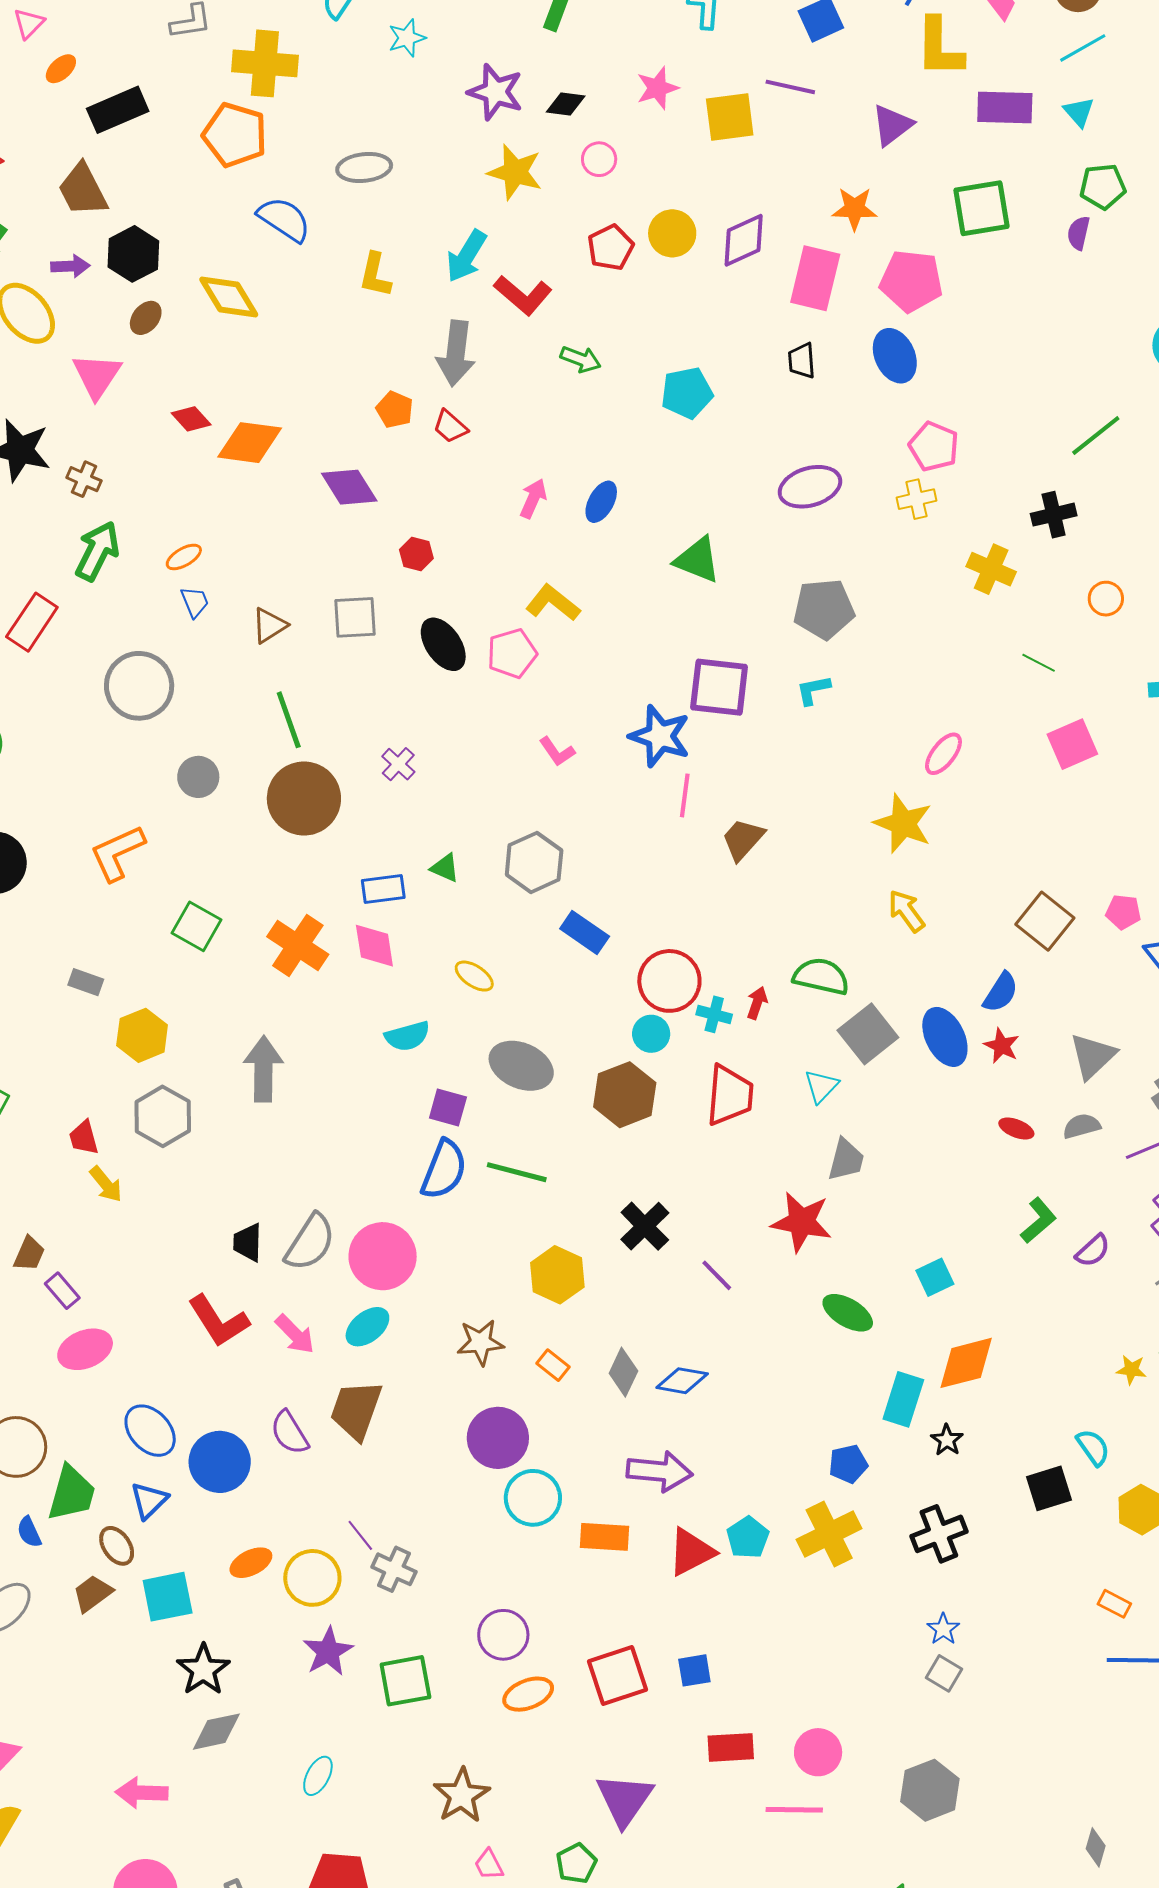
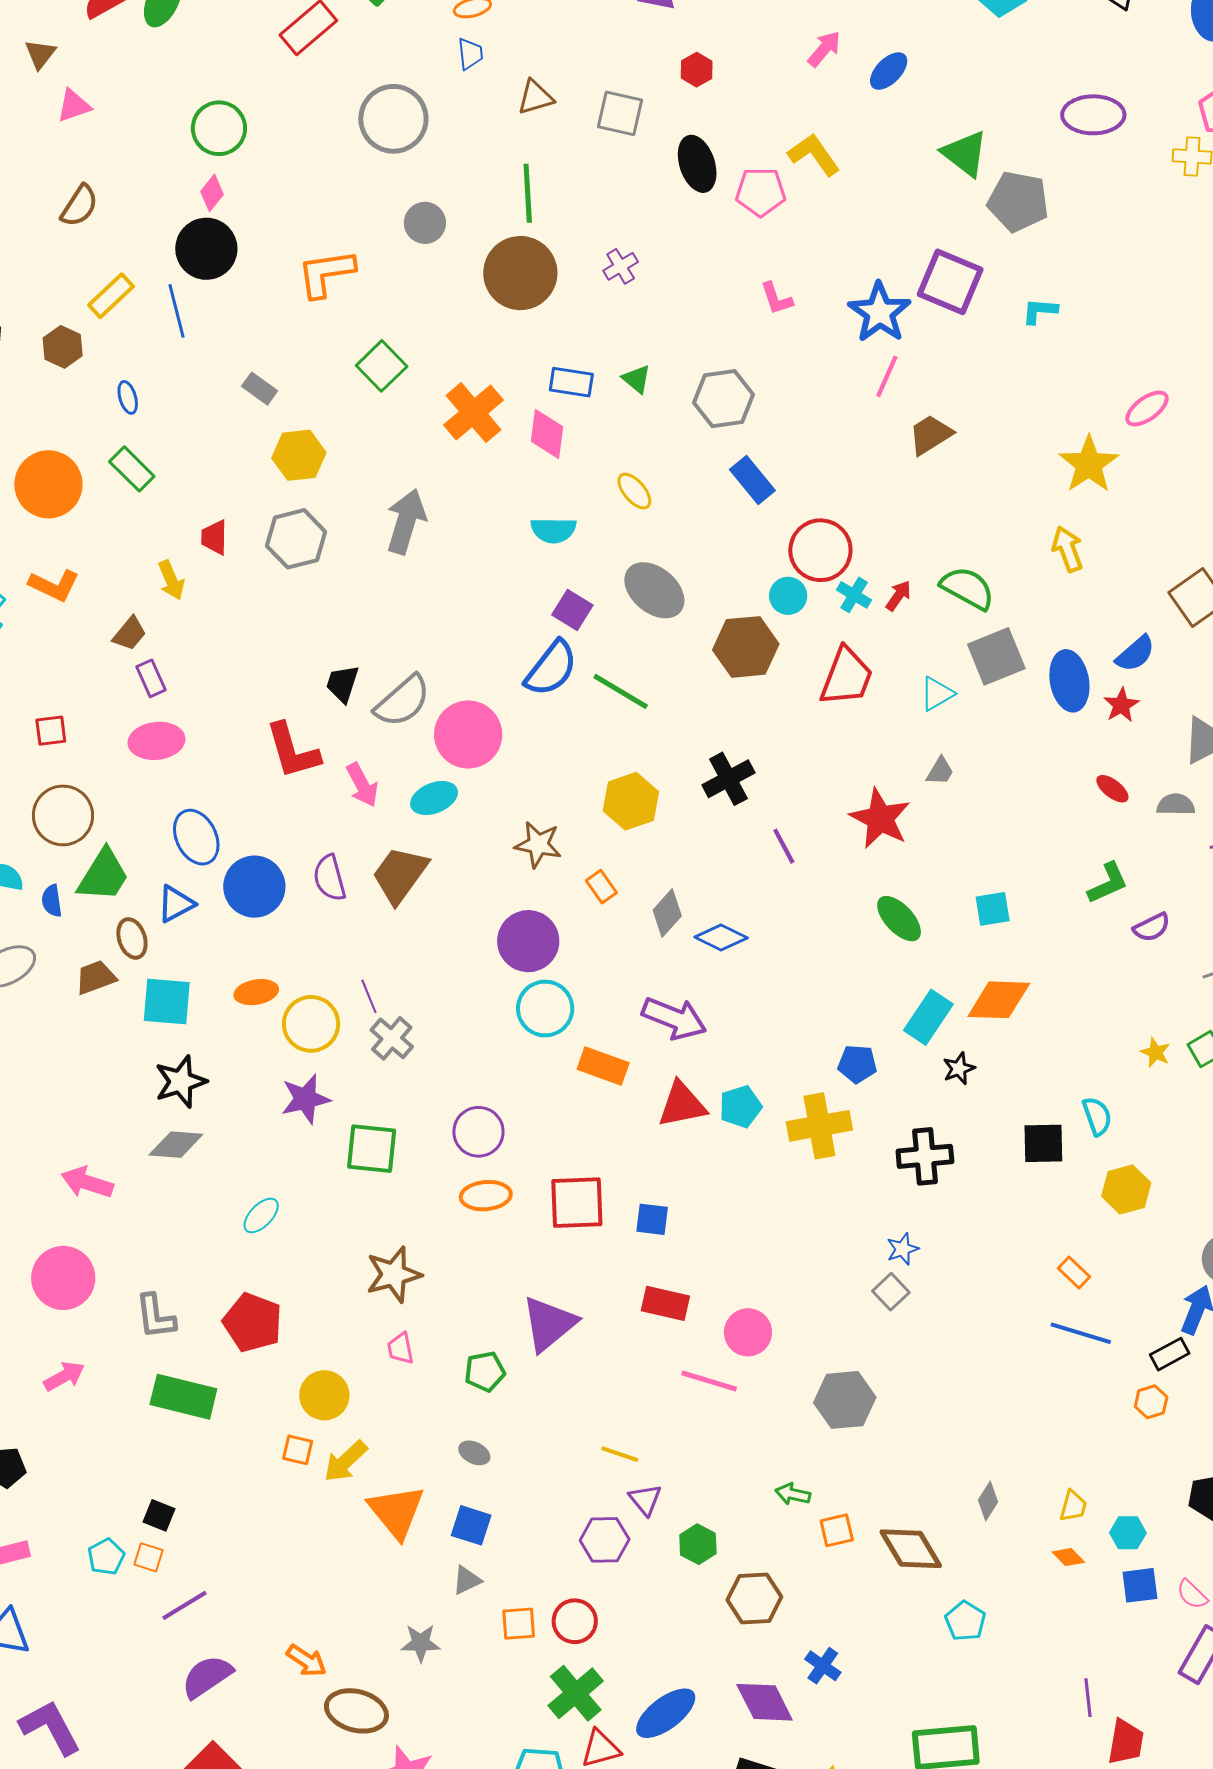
gray pentagon: (824, 609) -> (1018, 201), moved
gray trapezoid: (846, 1160) -> (940, 771), size x0.7
yellow arrow: (106, 1184) -> (171, 580), moved

